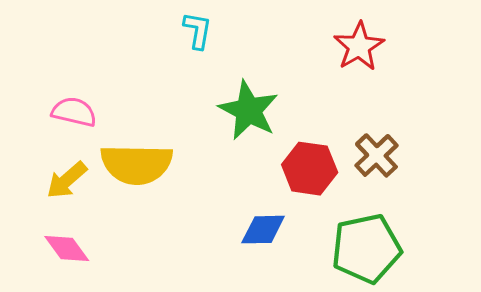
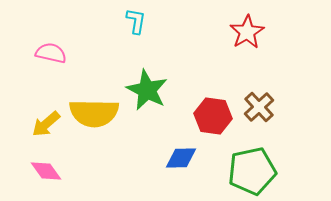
green star: (248, 110) -> (147, 90), moved
pink semicircle: (74, 112) -> (51, 53), moved

